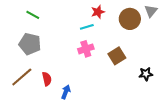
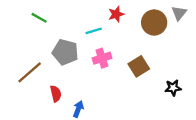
cyan line: (87, 27) -> (94, 31), moved
gray pentagon: (30, 44) -> (65, 52), moved
brown line: (22, 77) -> (30, 72), moved

